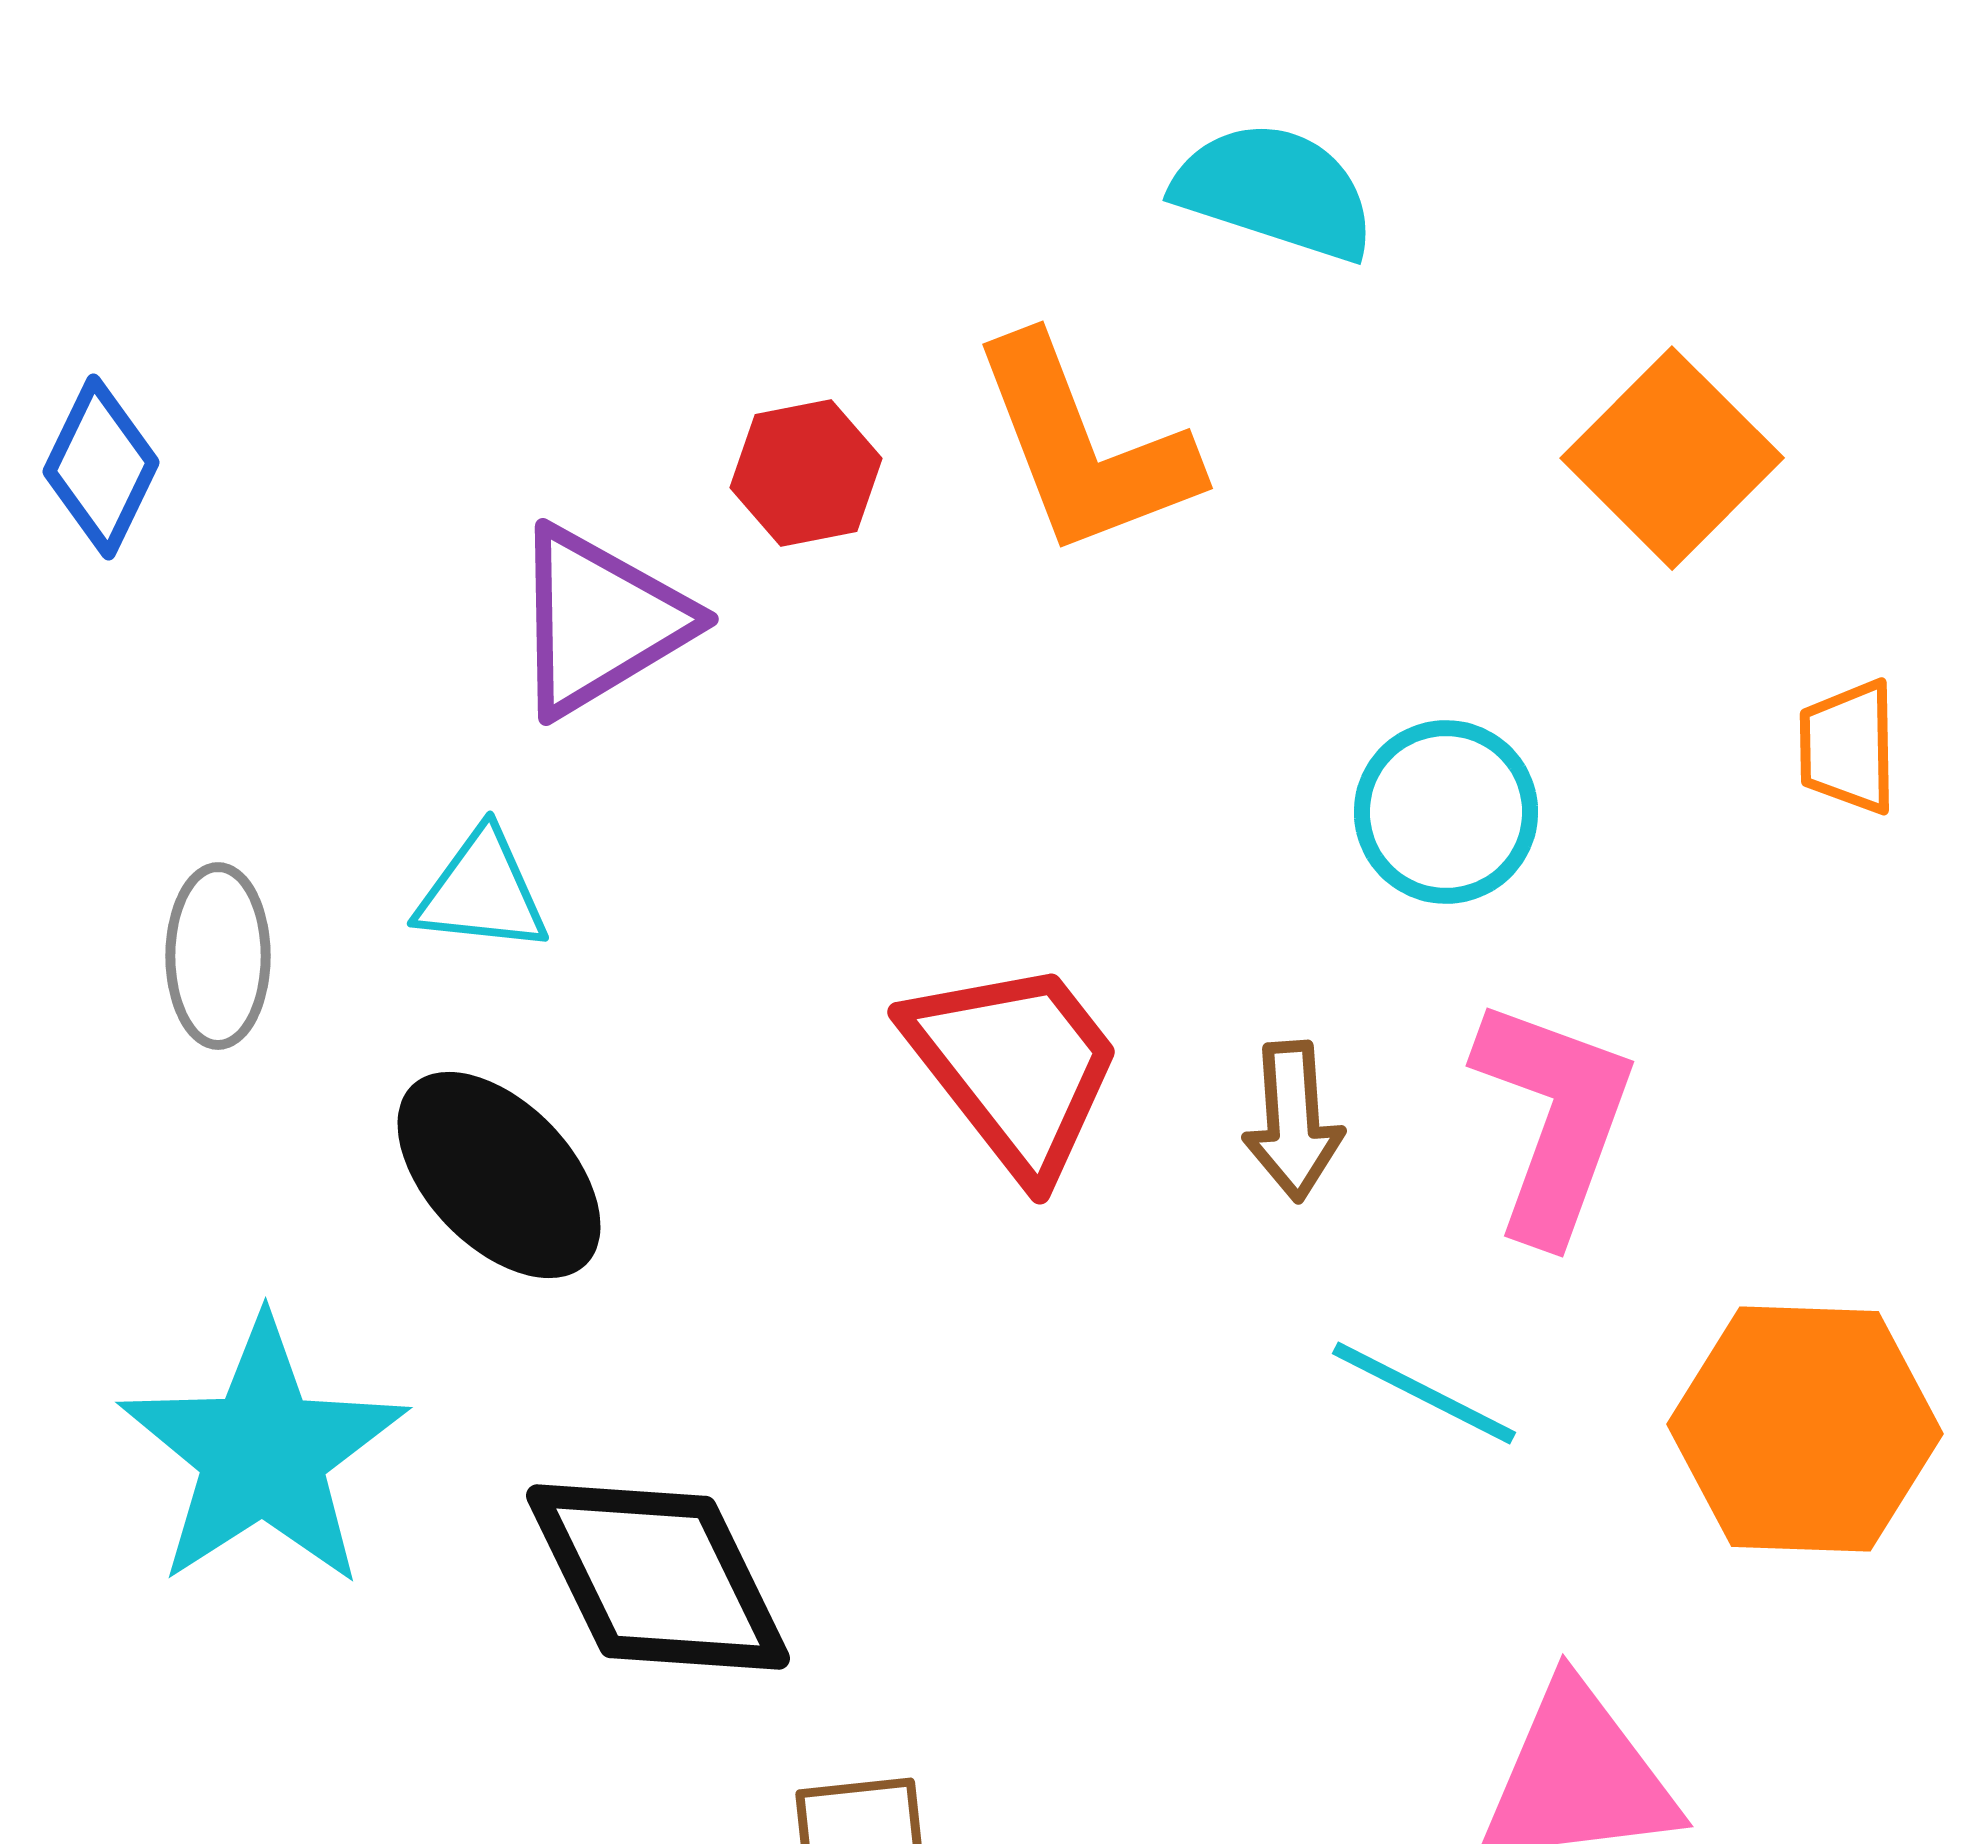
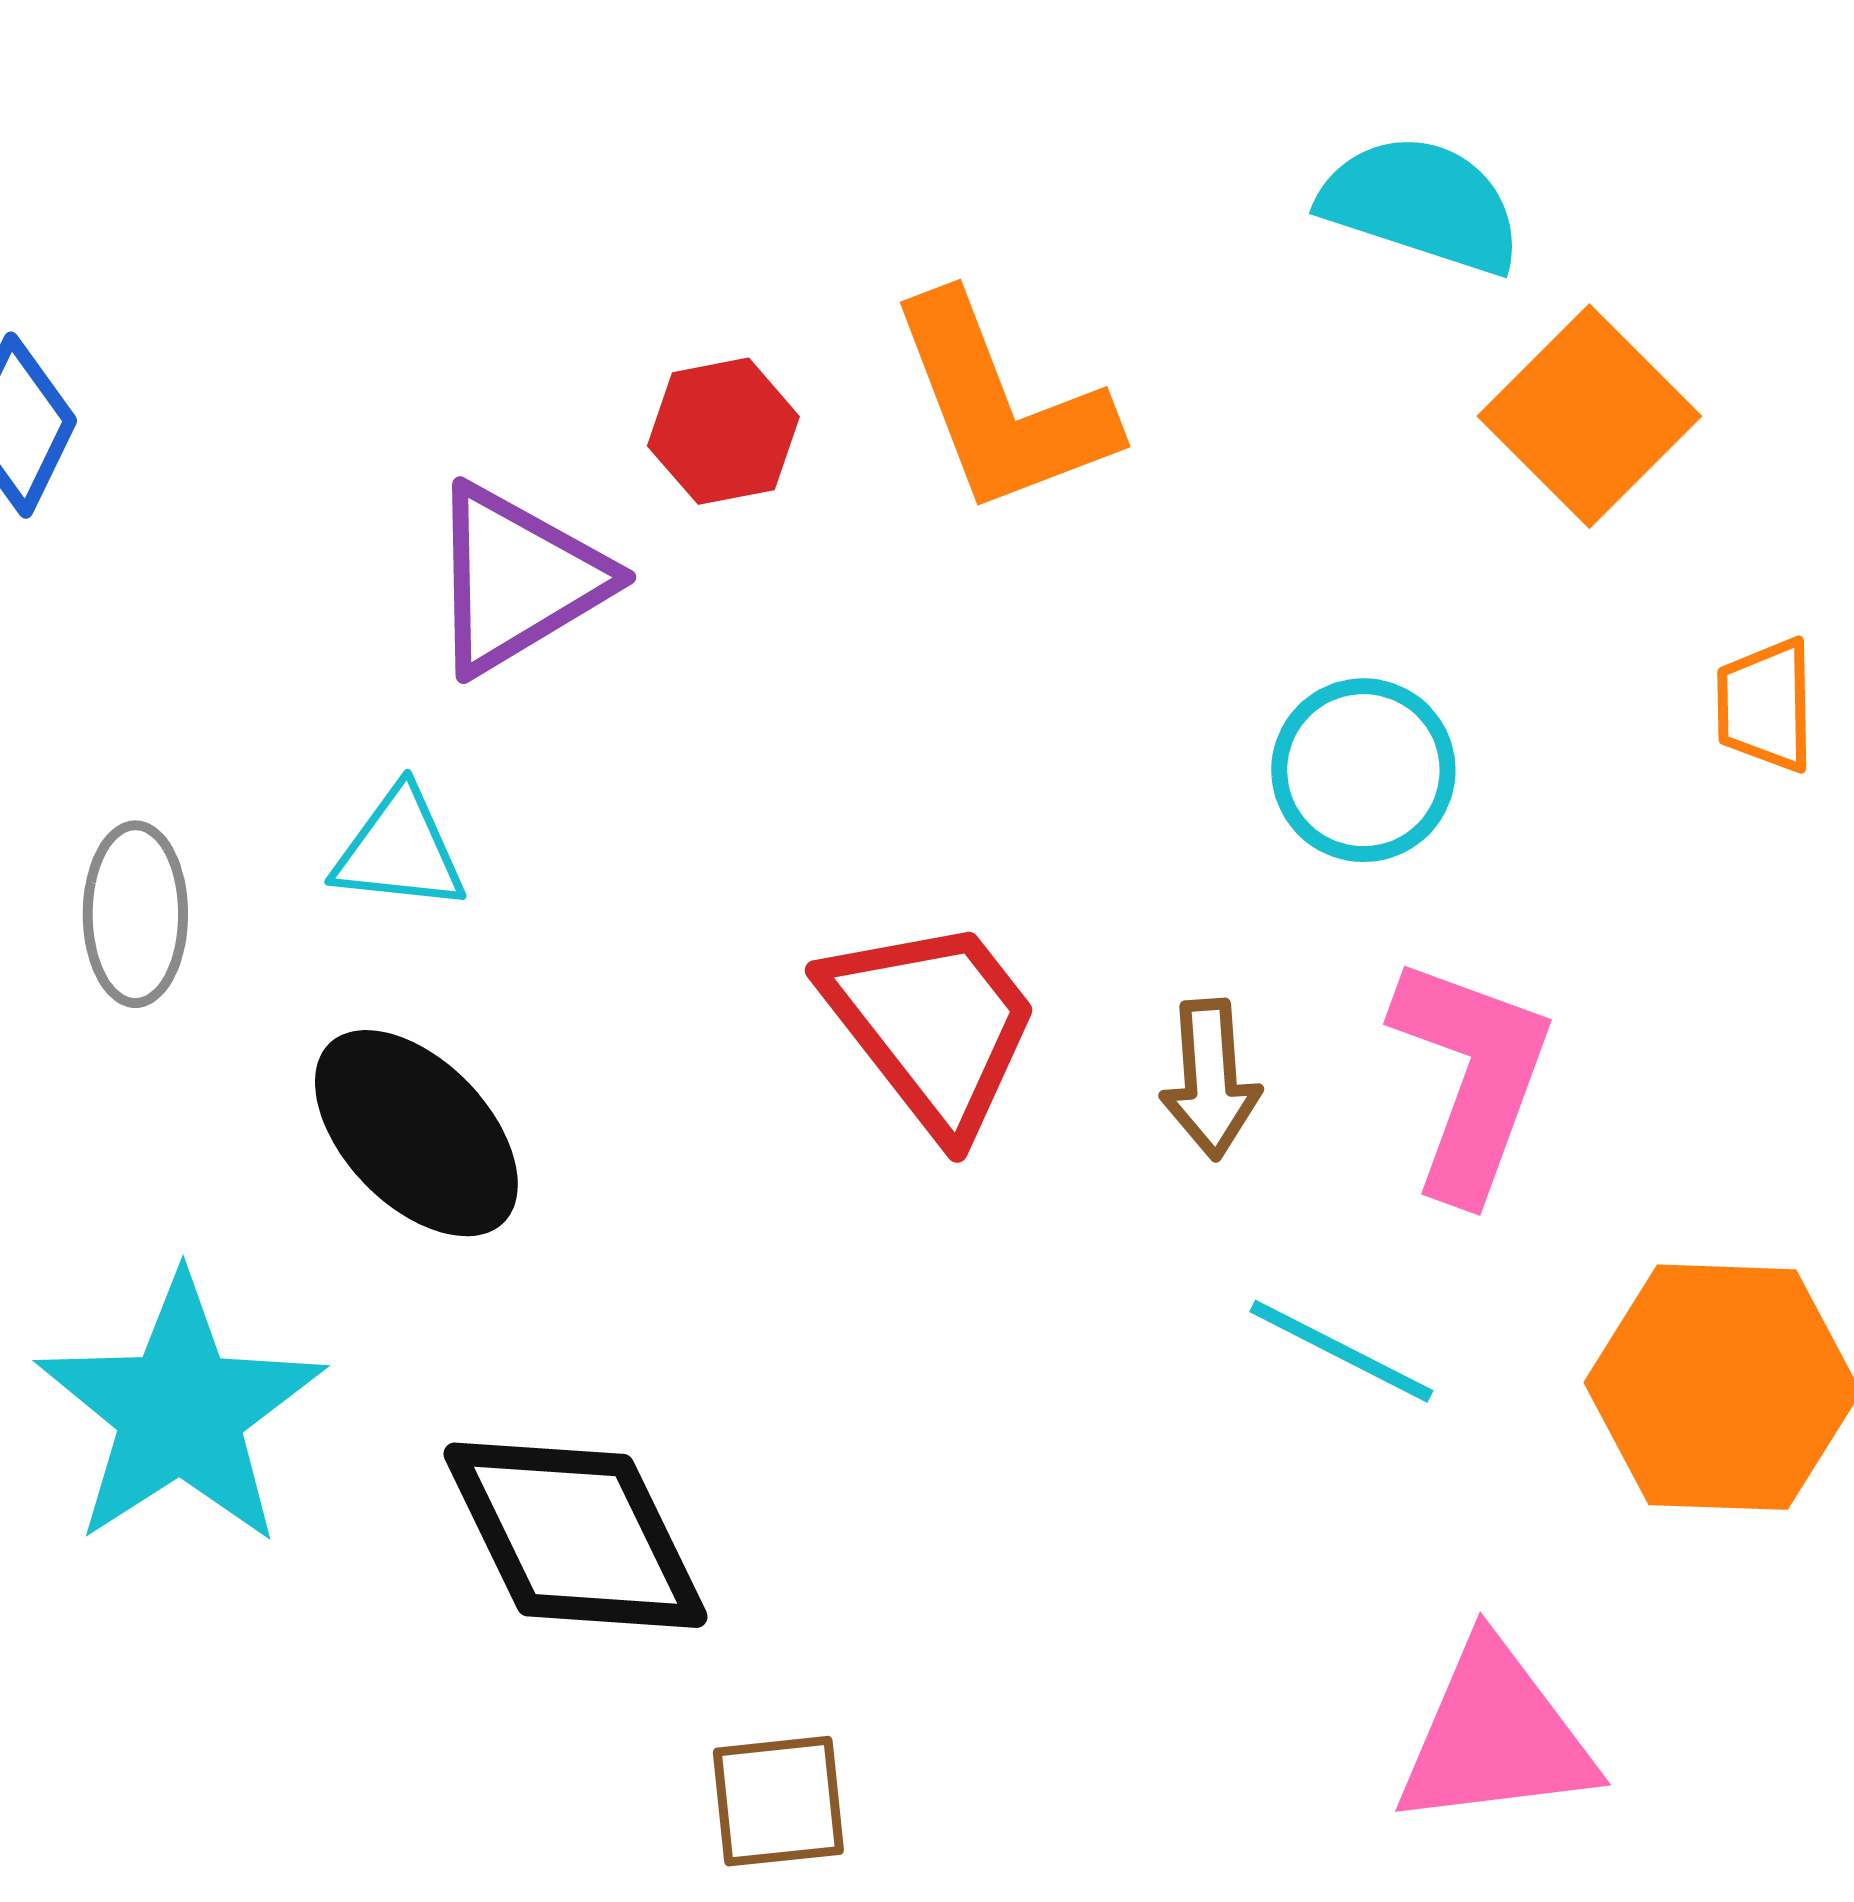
cyan semicircle: (1275, 191) -> (1421, 204), moved

